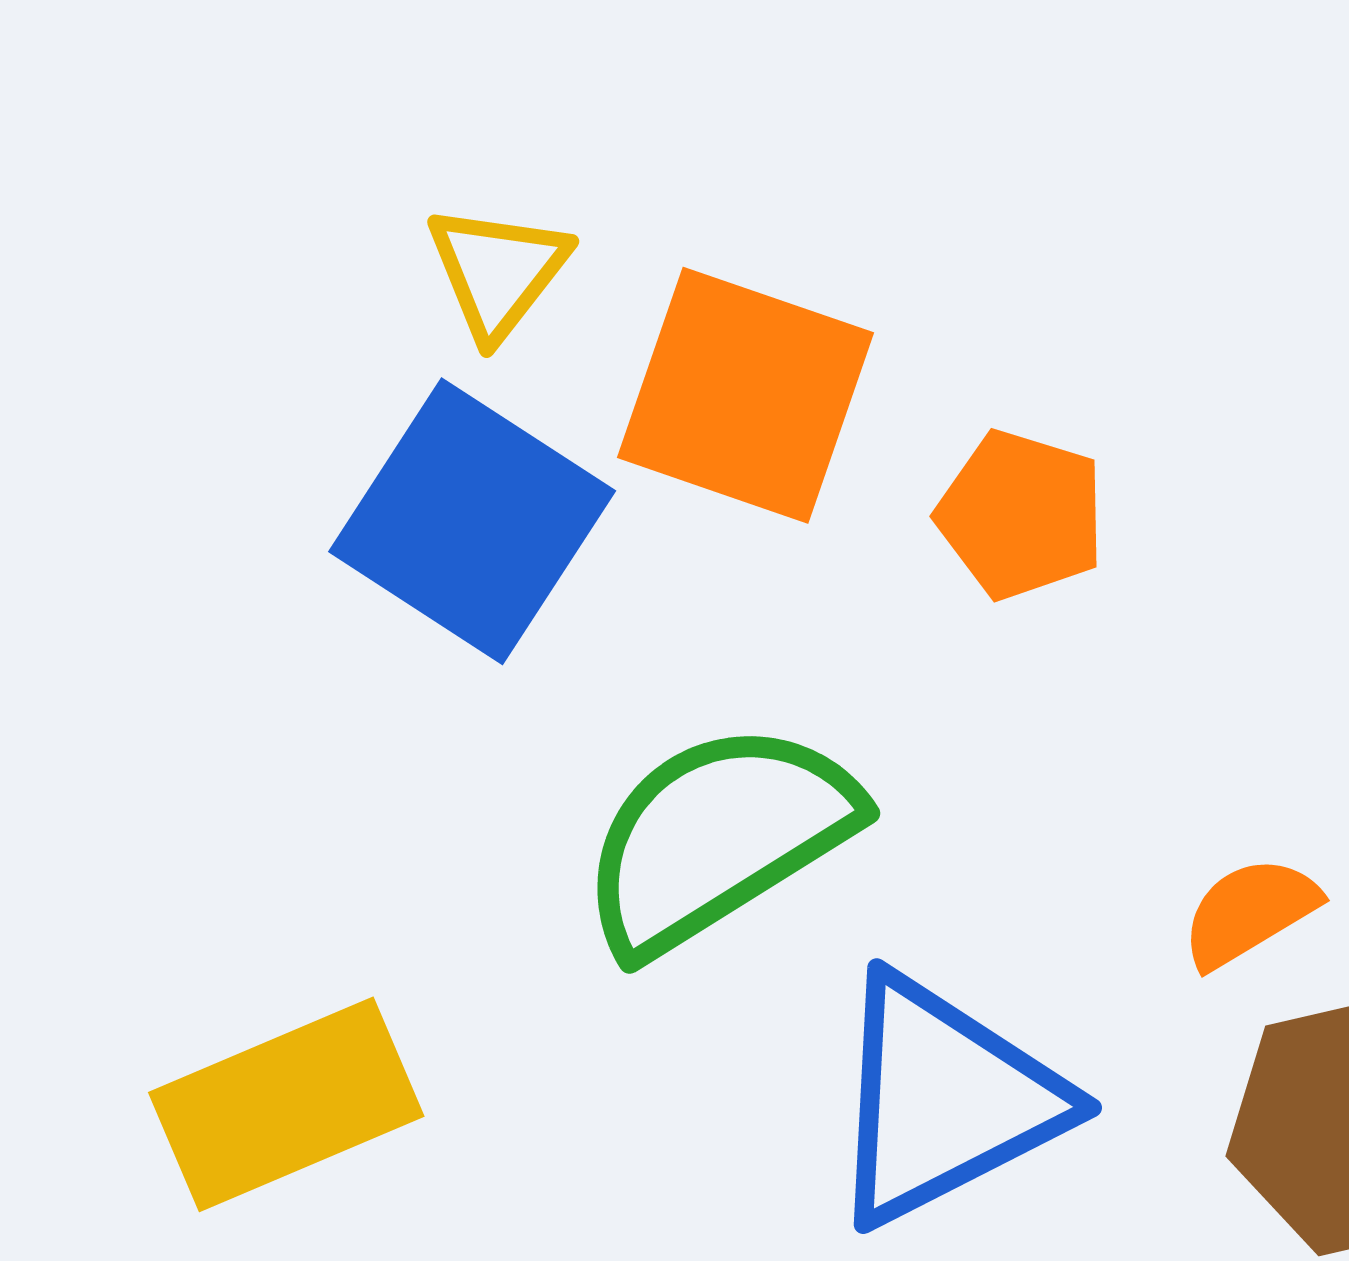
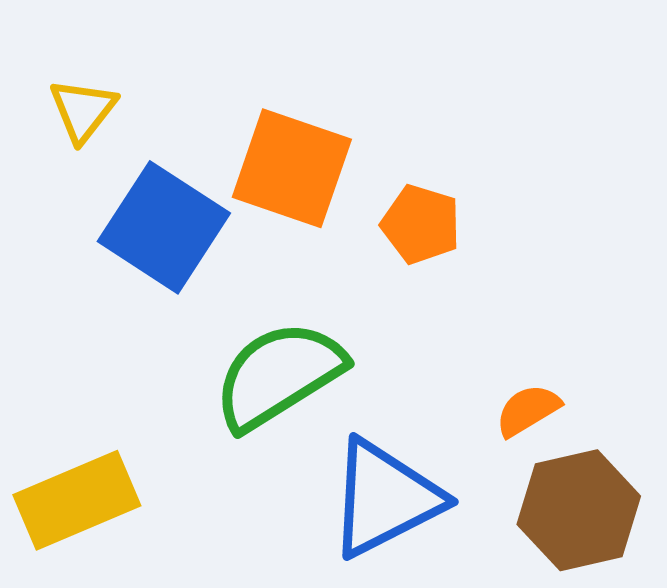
yellow triangle: (498, 271) -> (83, 110), moved

